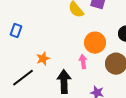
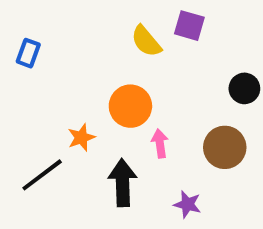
blue rectangle: (16, 31) -> (28, 53), moved
orange circle: (95, 43) -> (130, 106), moved

